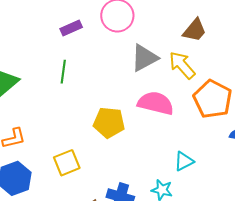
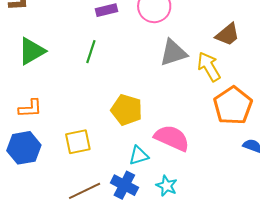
pink semicircle: (156, 103) -> (172, 138), moved
cyan triangle: (184, 161) -> (139, 156), moved

